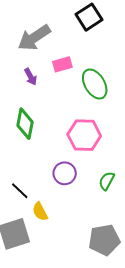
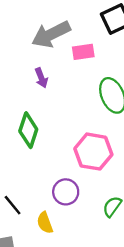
pink rectangle: (62, 64) -> (83, 52), moved
yellow semicircle: (40, 212) -> (45, 223), moved

